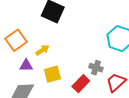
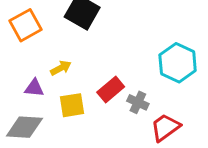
orange square: (16, 40) -> (26, 25), moved
red rectangle: (81, 84) -> (111, 89), moved

